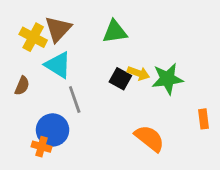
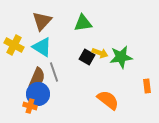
yellow cross: (33, 37) -> (14, 45), moved
brown semicircle: (22, 86) -> (37, 78), moved, size x1.5

